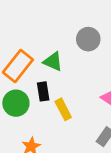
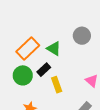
black rectangle: (43, 91) -> (44, 70), turned 48

